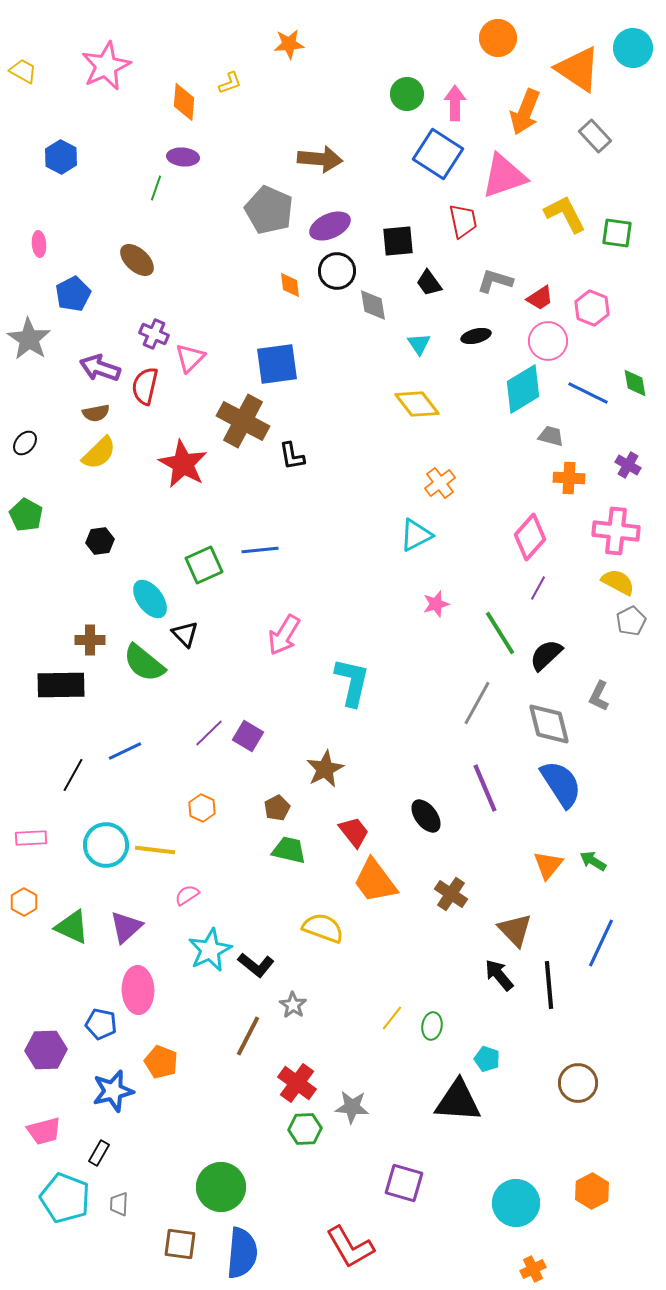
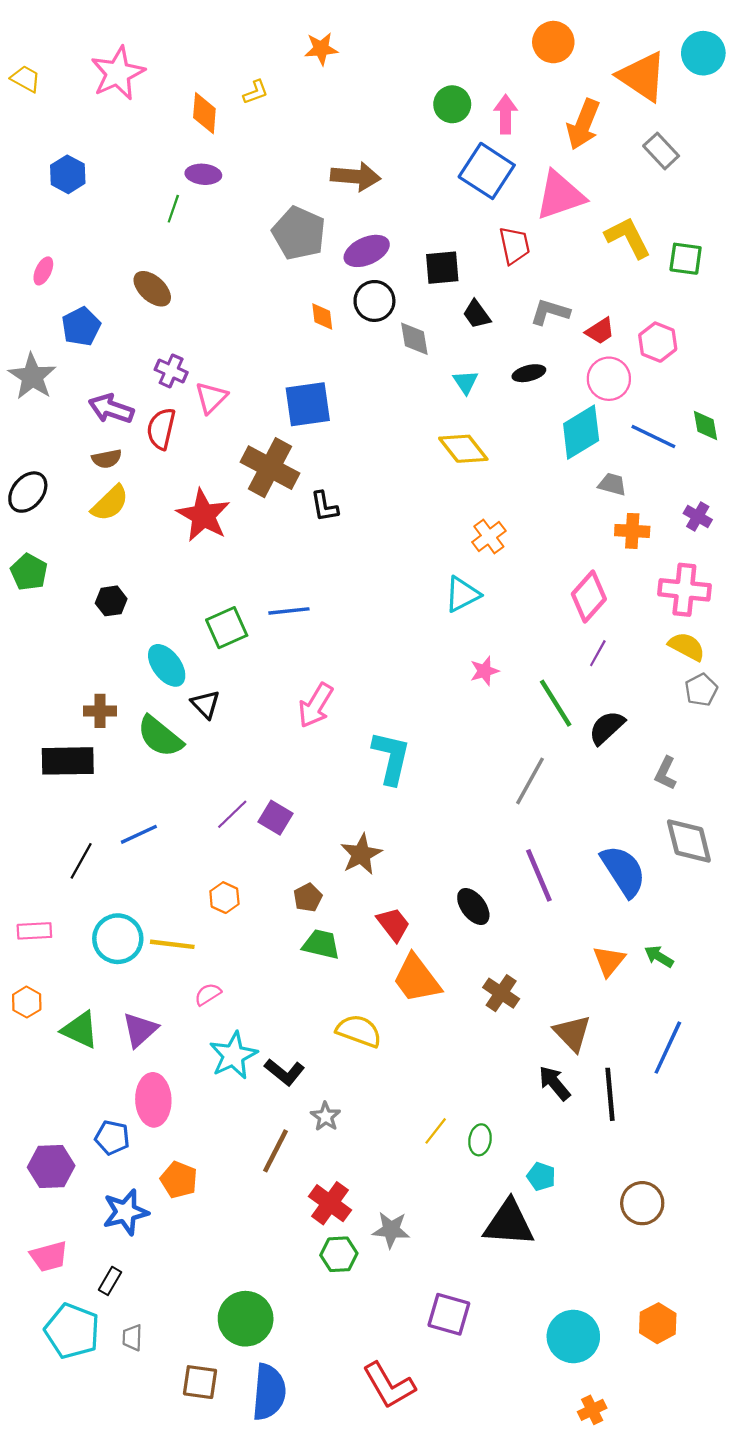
pink ellipse: (39, 244) -> (43, 271), turned 30
black ellipse: (25, 443) -> (28, 492), size x1.5
gray diamond: (549, 724) -> (689, 841), moved

